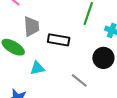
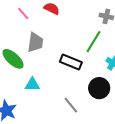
black rectangle: (59, 40) -> (71, 62), moved

